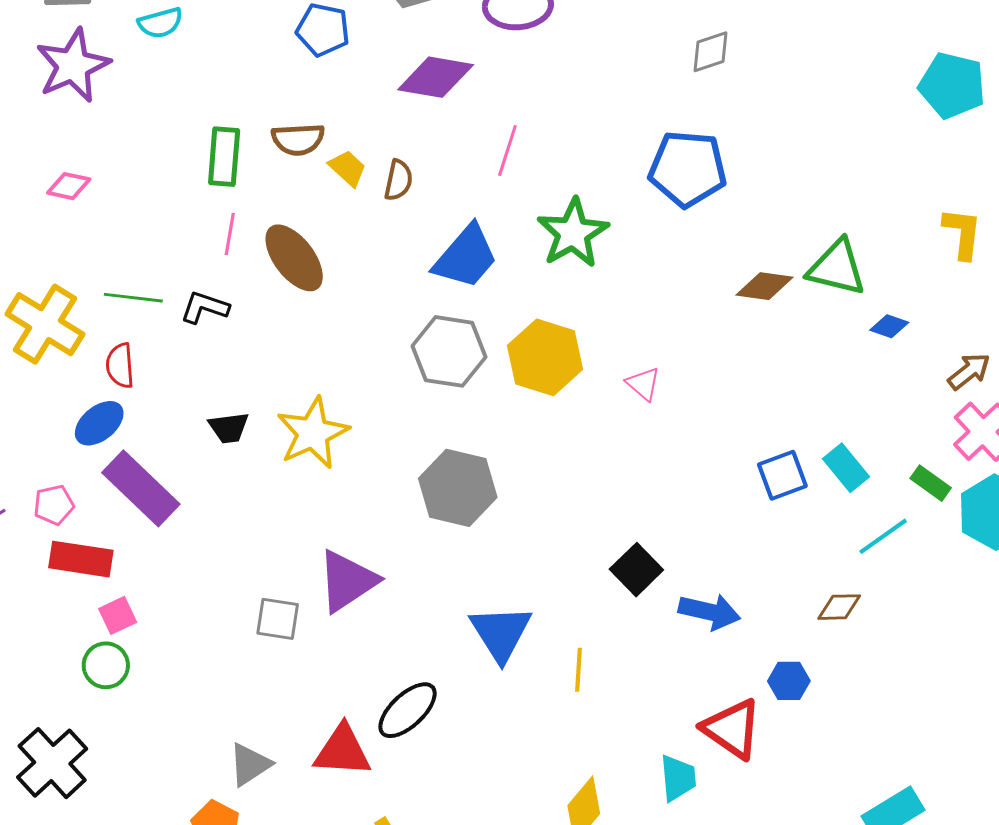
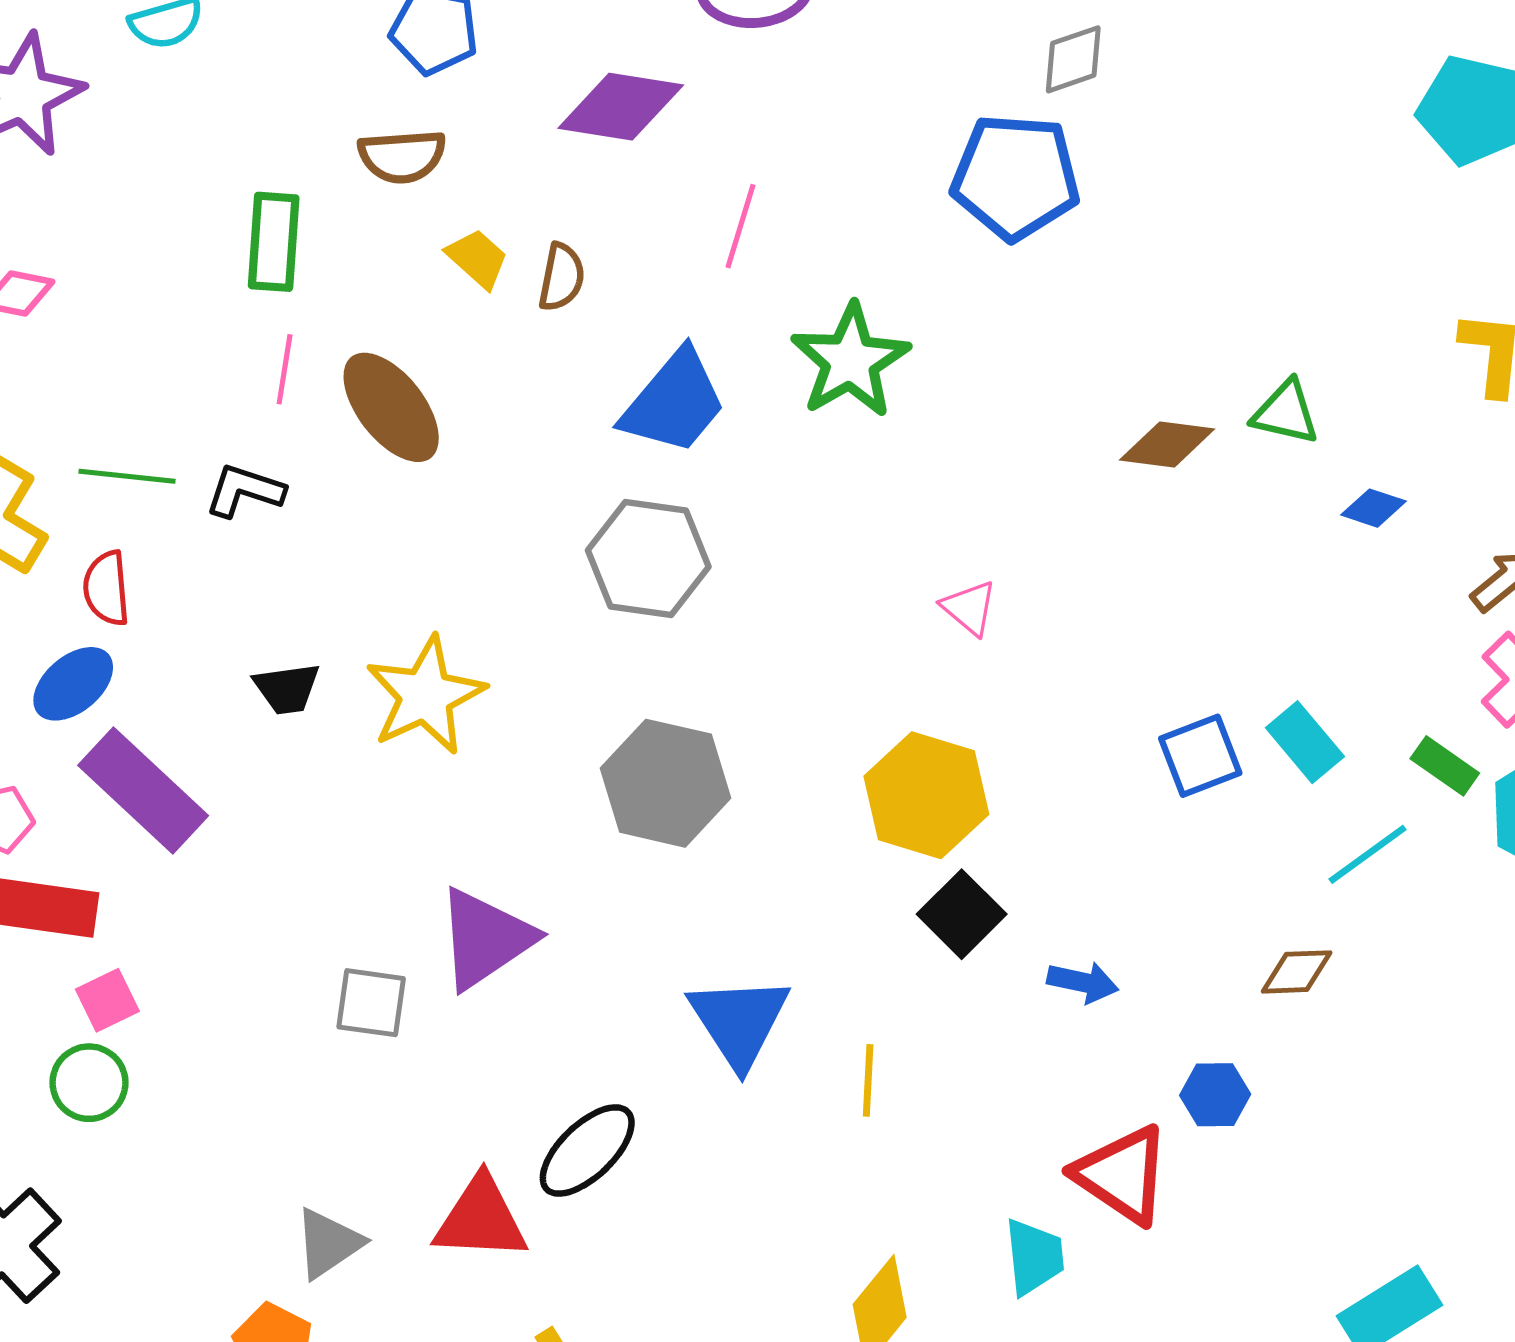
brown semicircle: (298, 139) -> (402, 156), moved
blue pentagon: (688, 169) -> (1016, 177), moved
green triangle: (837, 268) -> (1286, 413), size x0.7
yellow hexagon: (545, 357) -> (926, 795), moved
blue arrow: (709, 612) -> (1083, 982), size x0.7

